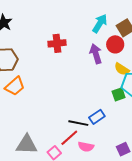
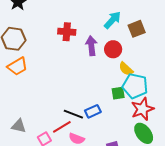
red circle: (115, 44) -> (113, 49), moved
purple arrow: (96, 54) -> (91, 46), moved
gray triangle: (27, 145) -> (19, 126), size x0.7

